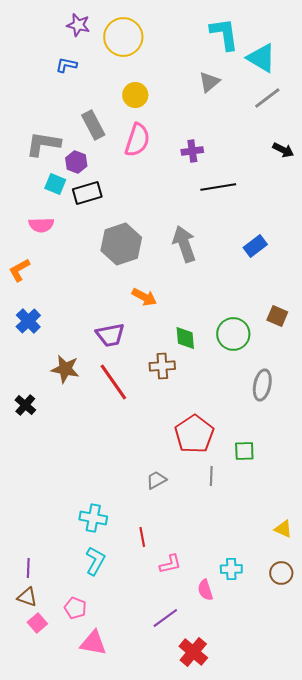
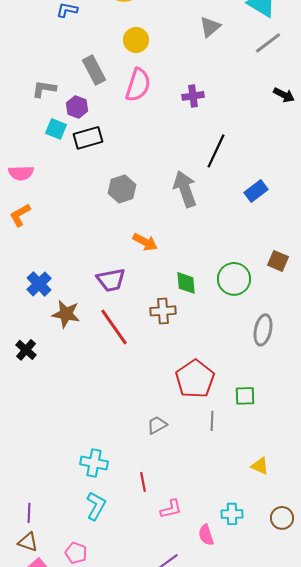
gray L-shape: (43, 144) -> (44, 89), size x0.7
black line: (218, 187) -> (216, 151), moved, turned -56
pink semicircle: (41, 225) -> (21, 173), moved
gray hexagon: (121, 244) -> (122, 189), size x0.7
blue cross: (28, 321) -> (39, 284), moved
yellow triangle: (283, 529) -> (260, 466), moved

